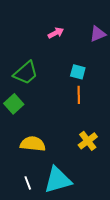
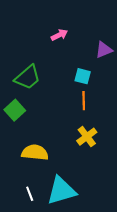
purple triangle: (98, 34) -> (104, 50), moved
yellow cross: (88, 141) -> (87, 137), moved

